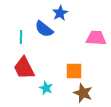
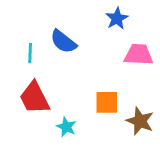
blue star: (60, 13) -> (117, 18), moved
brown star: (83, 93) -> (140, 121), moved

